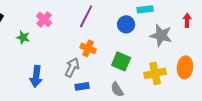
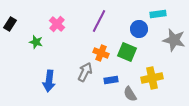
green square: (121, 61) -> (127, 52), moved
yellow cross: (155, 73) -> (152, 78), moved
blue rectangle: (82, 86) -> (111, 80), moved

